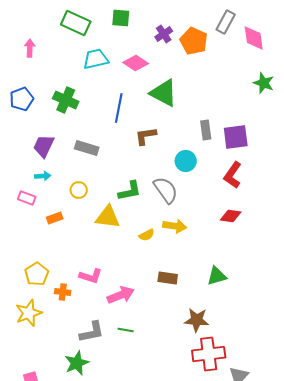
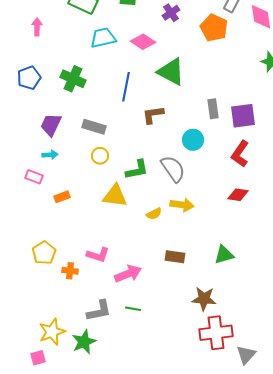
orange pentagon: (194, 41) -> (214, 28), moved
yellow circle: (79, 190) -> (100, 156), moved
yellow star: (29, 313) -> (52, 332), moved

